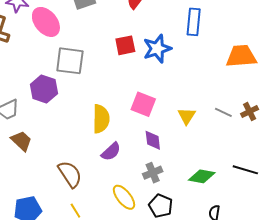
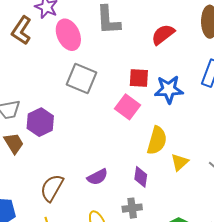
purple hexagon: (44, 89) -> (40, 122), moved
pink square: (143, 104) -> (128, 107), moved
yellow semicircle: (101, 119) -> (157, 140), moved
brown semicircle: (70, 174) -> (52, 188), turned -132

